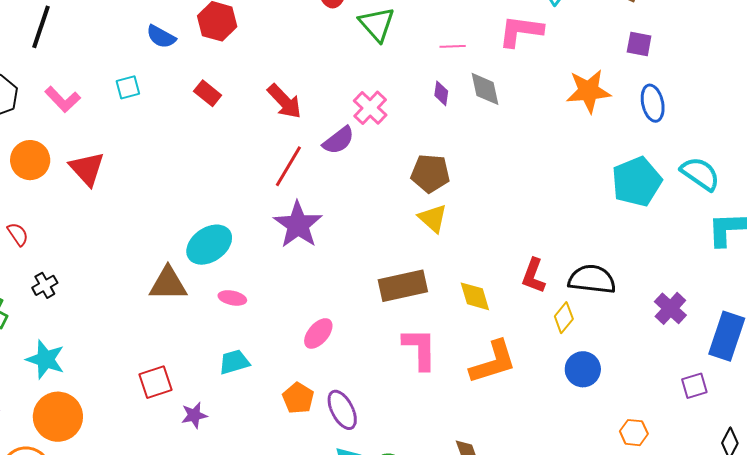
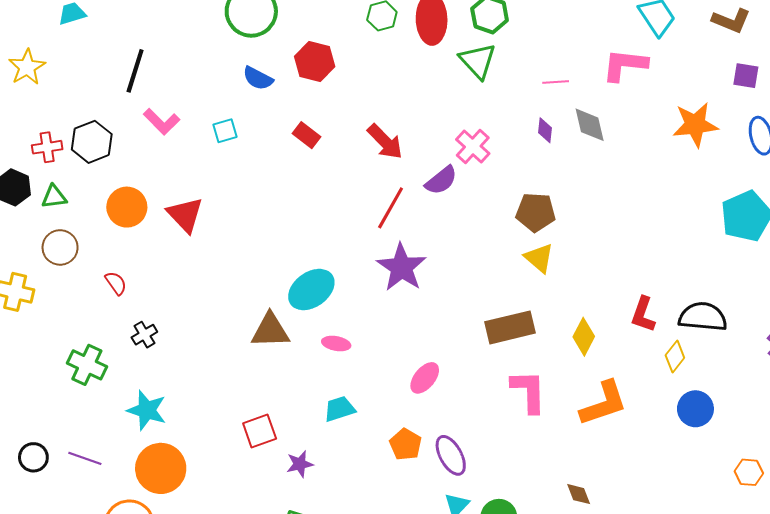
pink L-shape: (63, 99) -> (162, 122), moved
yellow diamond: (475, 296) -> (584, 337), turned 45

